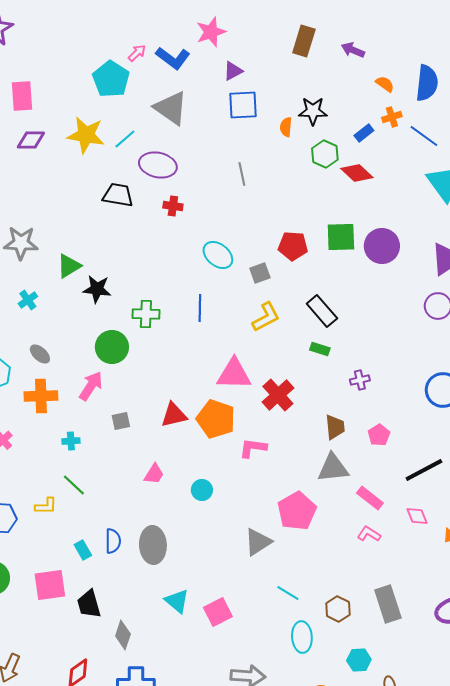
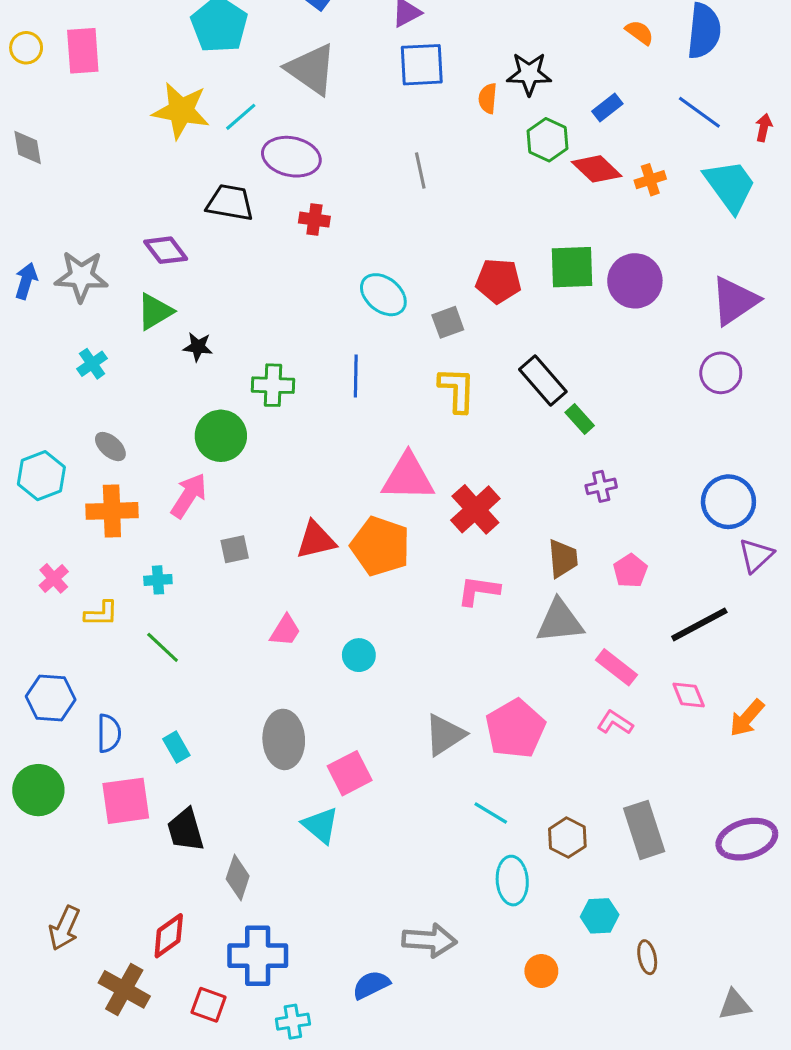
orange cross: (392, 117) -> (650, 180), moved
purple diamond: (31, 140) -> (166, 250), moved, turned 52
black star: (97, 289) -> (198, 347), size x0.7
yellow L-shape: (266, 317) -> (457, 390), turned -60
green rectangle: (320, 349) -> (580, 419), moved, turned 30
pink L-shape: (253, 448) -> (478, 591), moved
yellow L-shape: (46, 506) -> (101, 614), moved
pink pentagon: (297, 511) -> (515, 729), moved
blue semicircle: (113, 541) -> (109, 733), moved
pink square: (218, 612) -> (350, 773), moved

